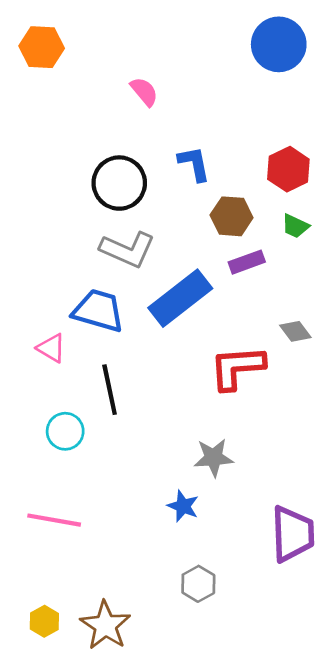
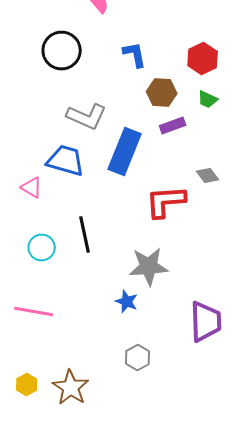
black circle: (119, 183) -> (62, 50), moved
blue rectangle: (180, 298) -> (125, 152), turned -30
black line: (110, 390) -> (85, 234), moved
gray star: (214, 458) -> (149, 266), size x1.4

